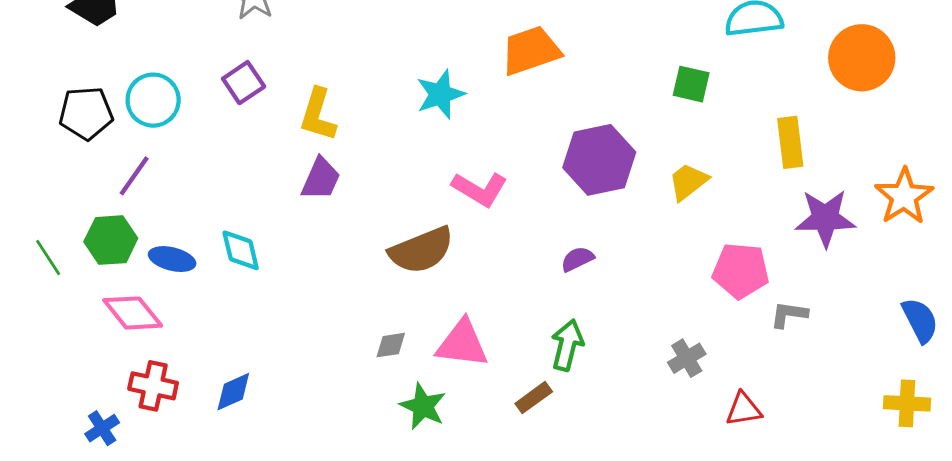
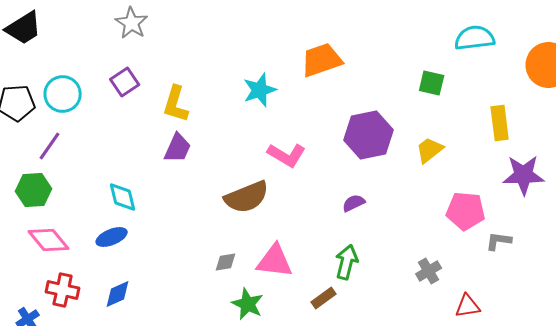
blue ellipse: (172, 259) -> (112, 237), moved, turned -36

